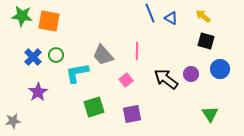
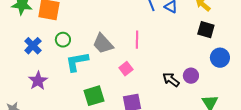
green circle: (56, 55) -> (63, 40), moved
purple circle: (191, 74) -> (191, 76), moved
black arrow: (166, 79) -> (171, 80), moved, size x0.7

